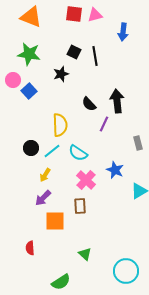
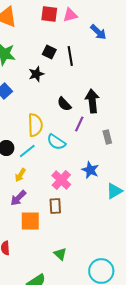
blue arrow: (123, 32) -> (98, 32), turned -54
gray rectangle: (138, 143) -> (107, 137), moved
cyan semicircle: (78, 153) -> (56, 142), moved

